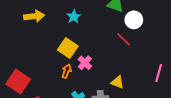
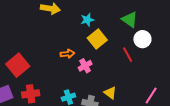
yellow square: (68, 48) -> (97, 39), moved
orange arrow: (66, 71) -> (67, 54), moved, turned 48

